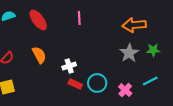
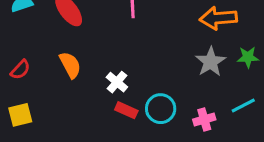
white cross: (69, 66) -> (117, 82), turned -32
pink cross: (125, 90) -> (204, 120), turned 32

